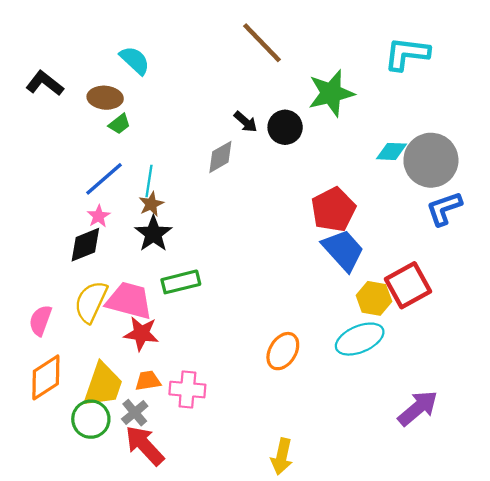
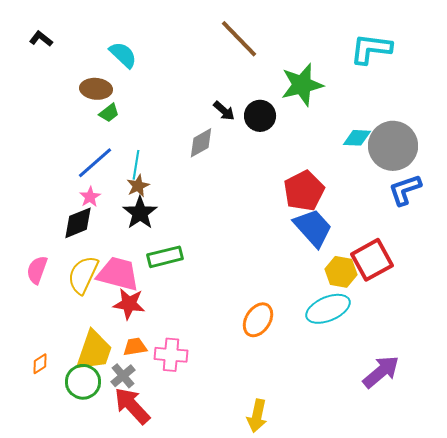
black L-shape: (45, 83) -> (41, 39), moved, size x0.7
pink semicircle: (40, 320) -> (37, 270), moved
orange diamond: (46, 377) -> (40, 364), moved, size x0.5

